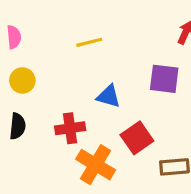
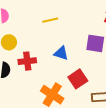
red cross: (70, 128) -> (27, 61), moved

